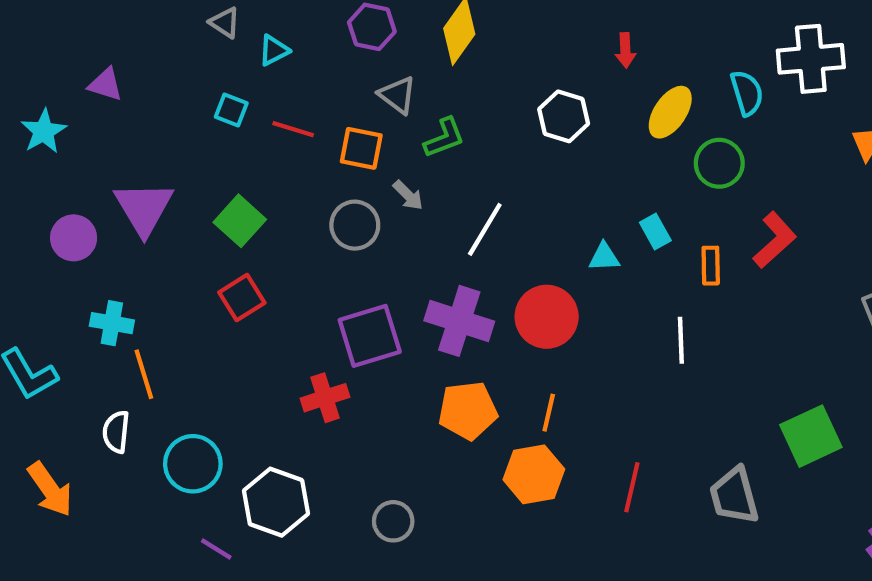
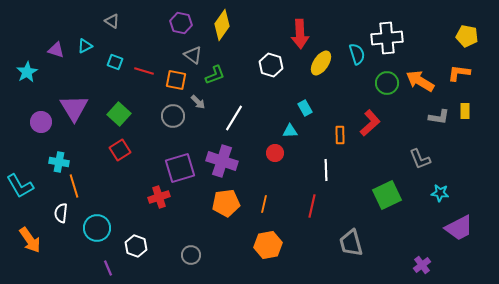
cyan triangle: (274, 50) -> (85, 46), moved
red arrow: (625, 50) -> (300, 34), size x1.8
green circle: (719, 163) -> (387, 83), moved
cyan rectangle: (655, 231) -> (305, 108), moved
red circle: (547, 317) -> (275, 153), moved, size x0.6
green square: (811, 436) -> (387, 195), moved
orange hexagon: (534, 474) -> (268, 245), moved
red line: (632, 487) -> (312, 206), moved
white hexagon: (276, 502) -> (136, 246), size x0.7
purple line: (216, 549) -> (108, 268), turned 35

